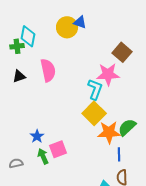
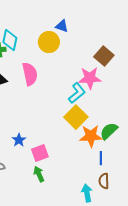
yellow circle: (67, 27) -> (49, 42), moved
cyan L-shape: (95, 89) -> (77, 93), turned 30
green arrow: (43, 156) -> (39, 174), moved

